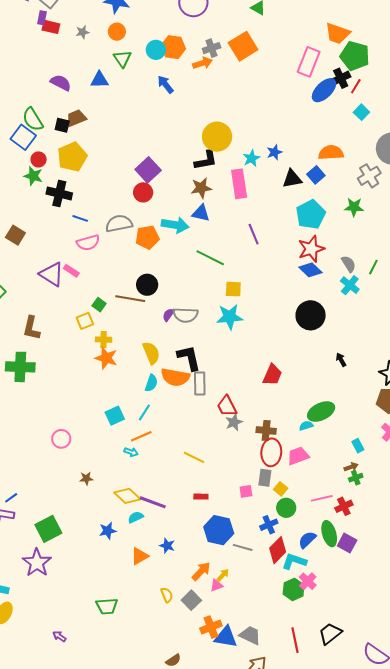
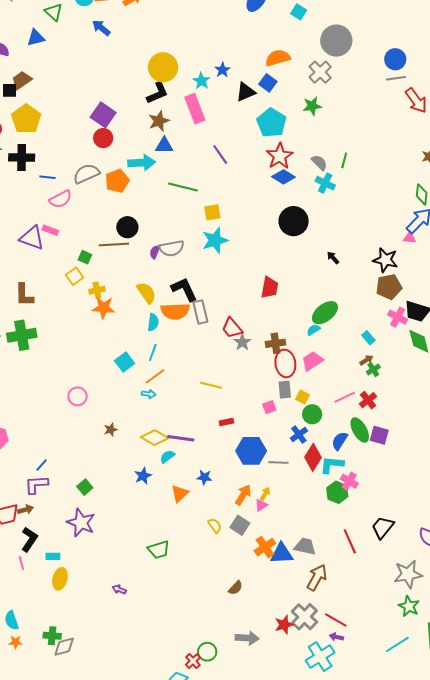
green square: (48, 529) -> (85, 487), size x0.6

